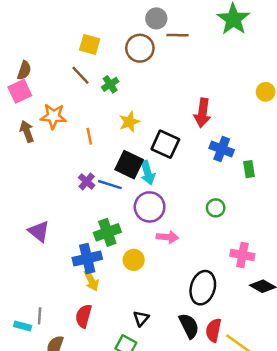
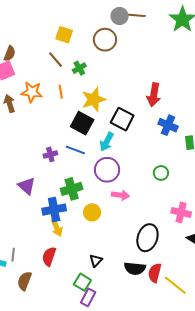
brown line: (177, 35) -> (137, 15), moved
yellow star: (129, 122) -> (94, 99), size x1.4
orange line: (89, 136) -> (61, 92), moved
black square: (129, 165) -> (82, 123), moved
cyan arrow: (148, 173) -> (107, 142), turned 42
purple cross: (87, 181) -> (50, 154), moved, turned 32
purple triangle: (39, 231) -> (27, 186), moved
black semicircle: (189, 326) -> (135, 268), turned 120

